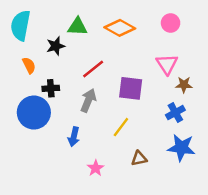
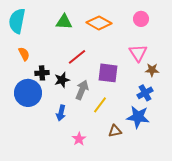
black star: (56, 46) -> (62, 80), moved
gray arrow: (88, 100) -> (82, 90), moved
blue star: (181, 148) -> (138, 117), moved

